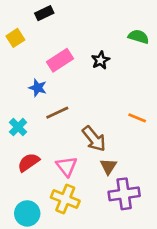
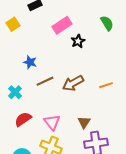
green semicircle: (139, 37) -> (107, 23), turned 42
pink rectangle: (60, 60) -> (62, 25), moved
orange line: (137, 118) -> (106, 85), turned -40
brown arrow: (94, 139) -> (73, 83), moved, turned 100

